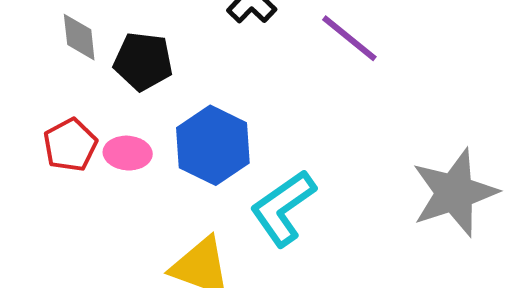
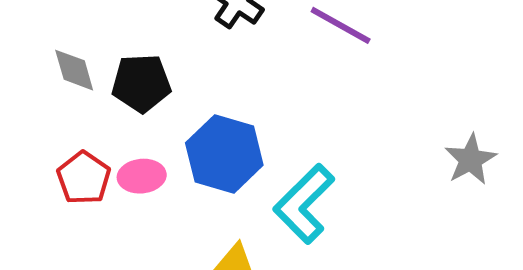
gray star: (454, 193) -> (470, 160), size x0.6

